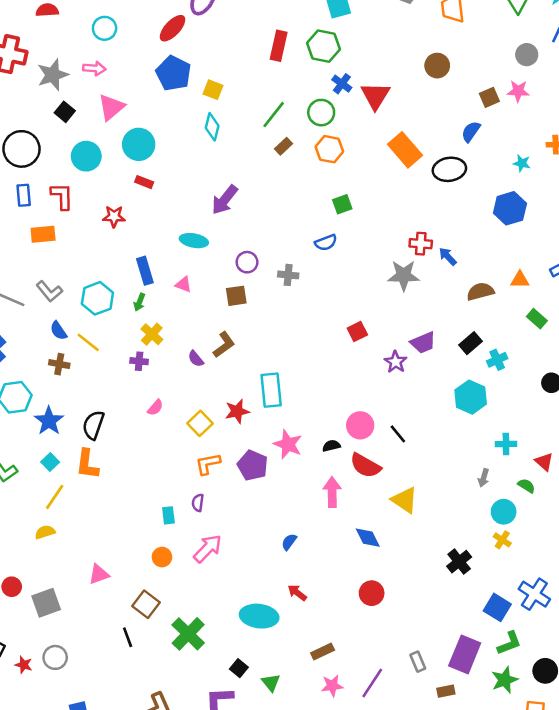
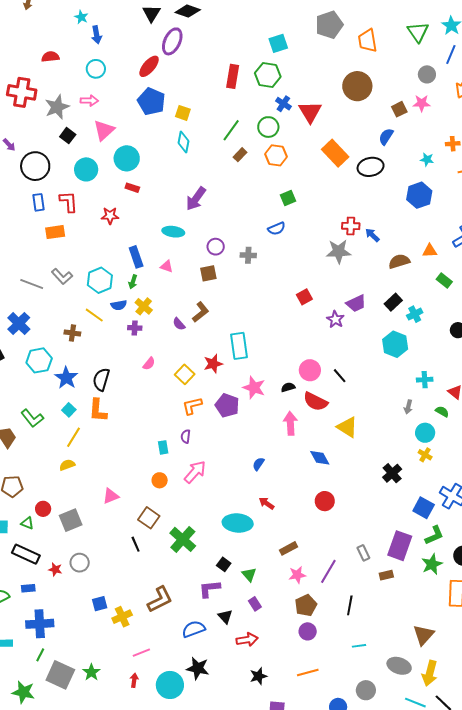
brown circle: (437, 66) -> (357, 86), size x1.5
blue semicircle: (59, 331) -> (119, 305), moved, turned -63

